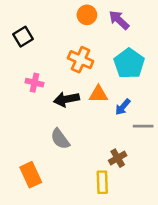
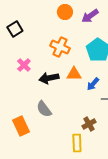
purple arrow: (119, 20) -> (90, 16), turned -78
pink cross: (35, 83) -> (24, 65), turned 32
orange rectangle: (31, 175) -> (21, 126), moved

